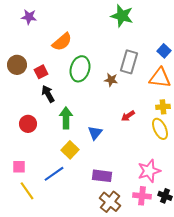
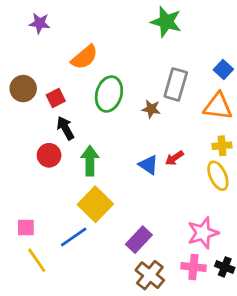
red circle: (28, 124) -> (49, 155), moved
blue triangle: (95, 133) -> (148, 165), moved, turned -35
yellow square: (70, 150) -> (95, 204), size x1.4
purple rectangle: (102, 176) -> (139, 240), turned -54

